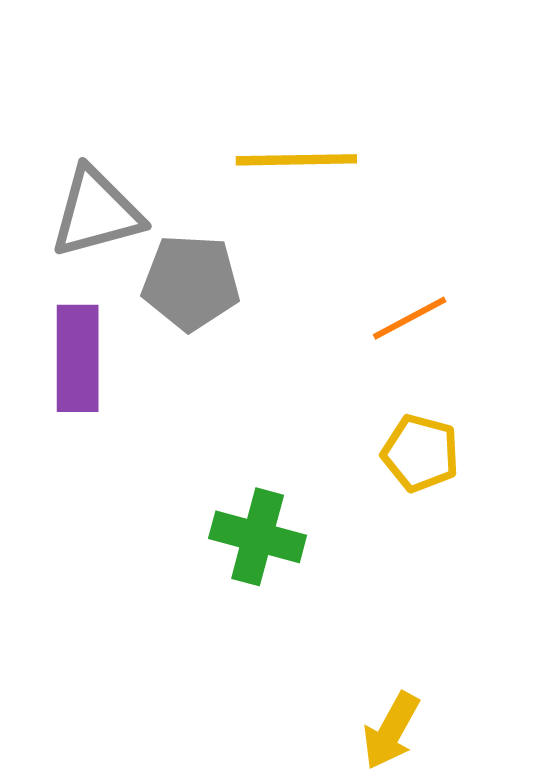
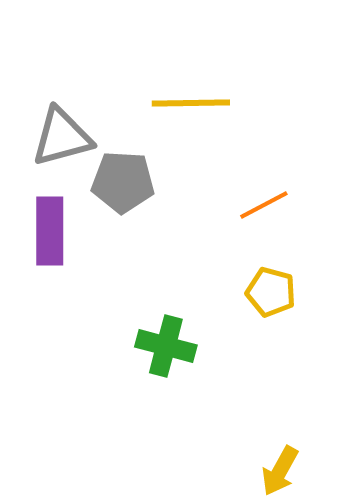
yellow arrow: (391, 731) -> (280, 471), moved

